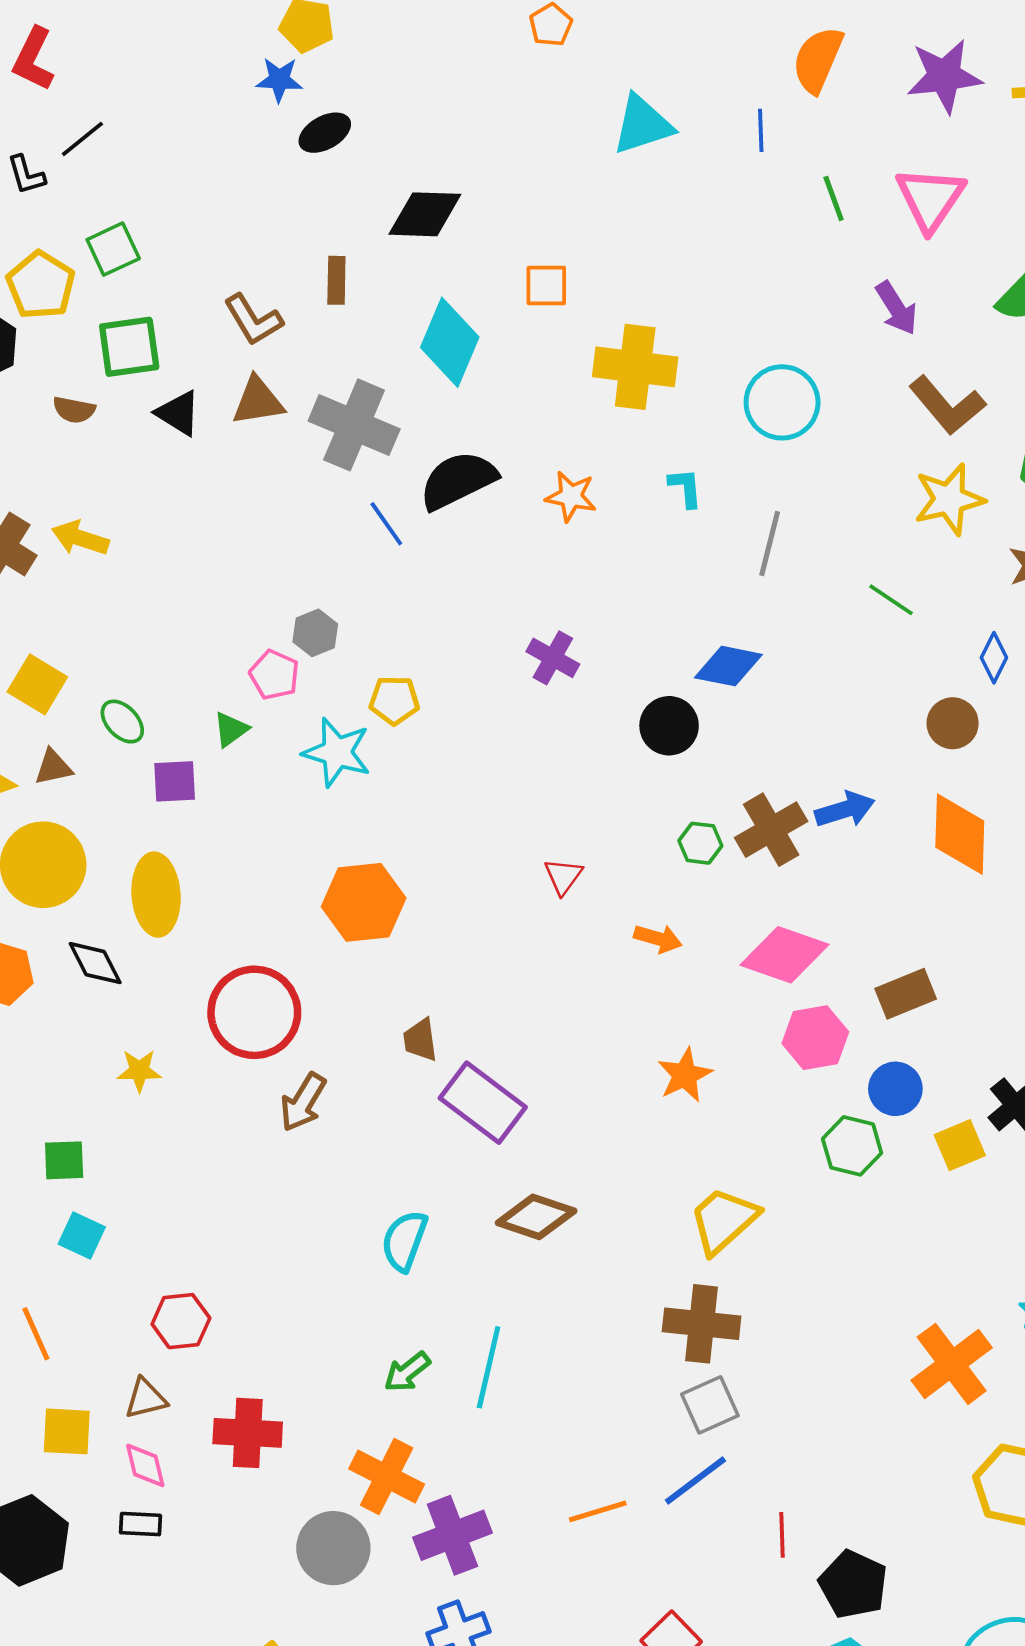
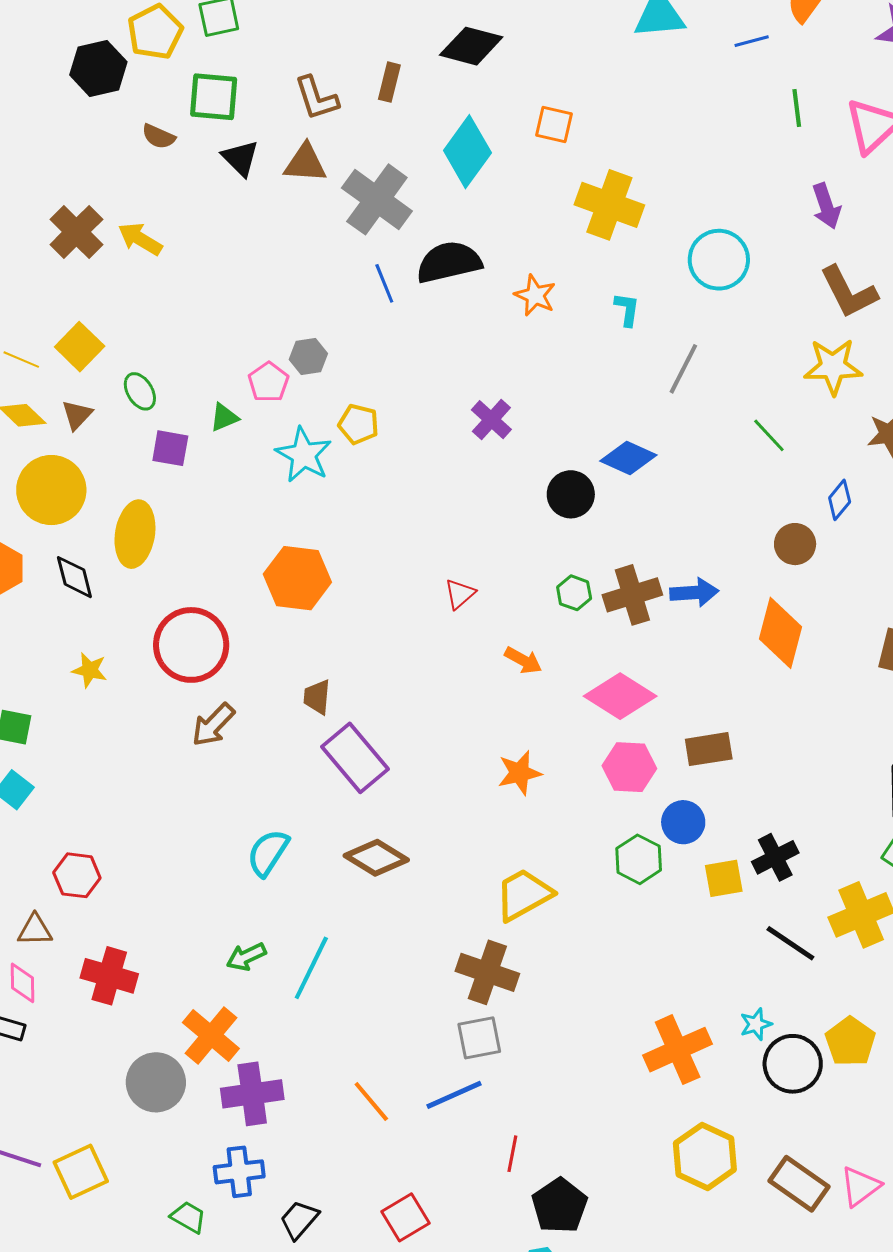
blue line: (761, 130) -> (752, 41), turned 64
brown triangle: (53, 767) -> (77, 415), turned -48
orange line: (598, 1511) -> (371, 1101), turned 54

